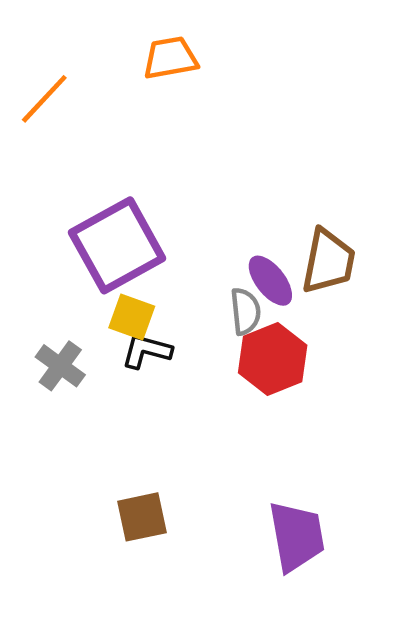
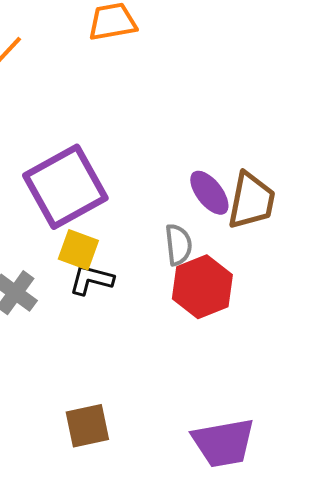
purple ellipse: (270, 281) -> (209, 193), moved
purple trapezoid: (297, 536) -> (223, 443), turned 90

